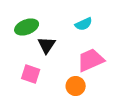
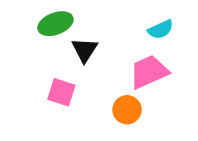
cyan semicircle: (84, 24) -> (161, 29), moved

